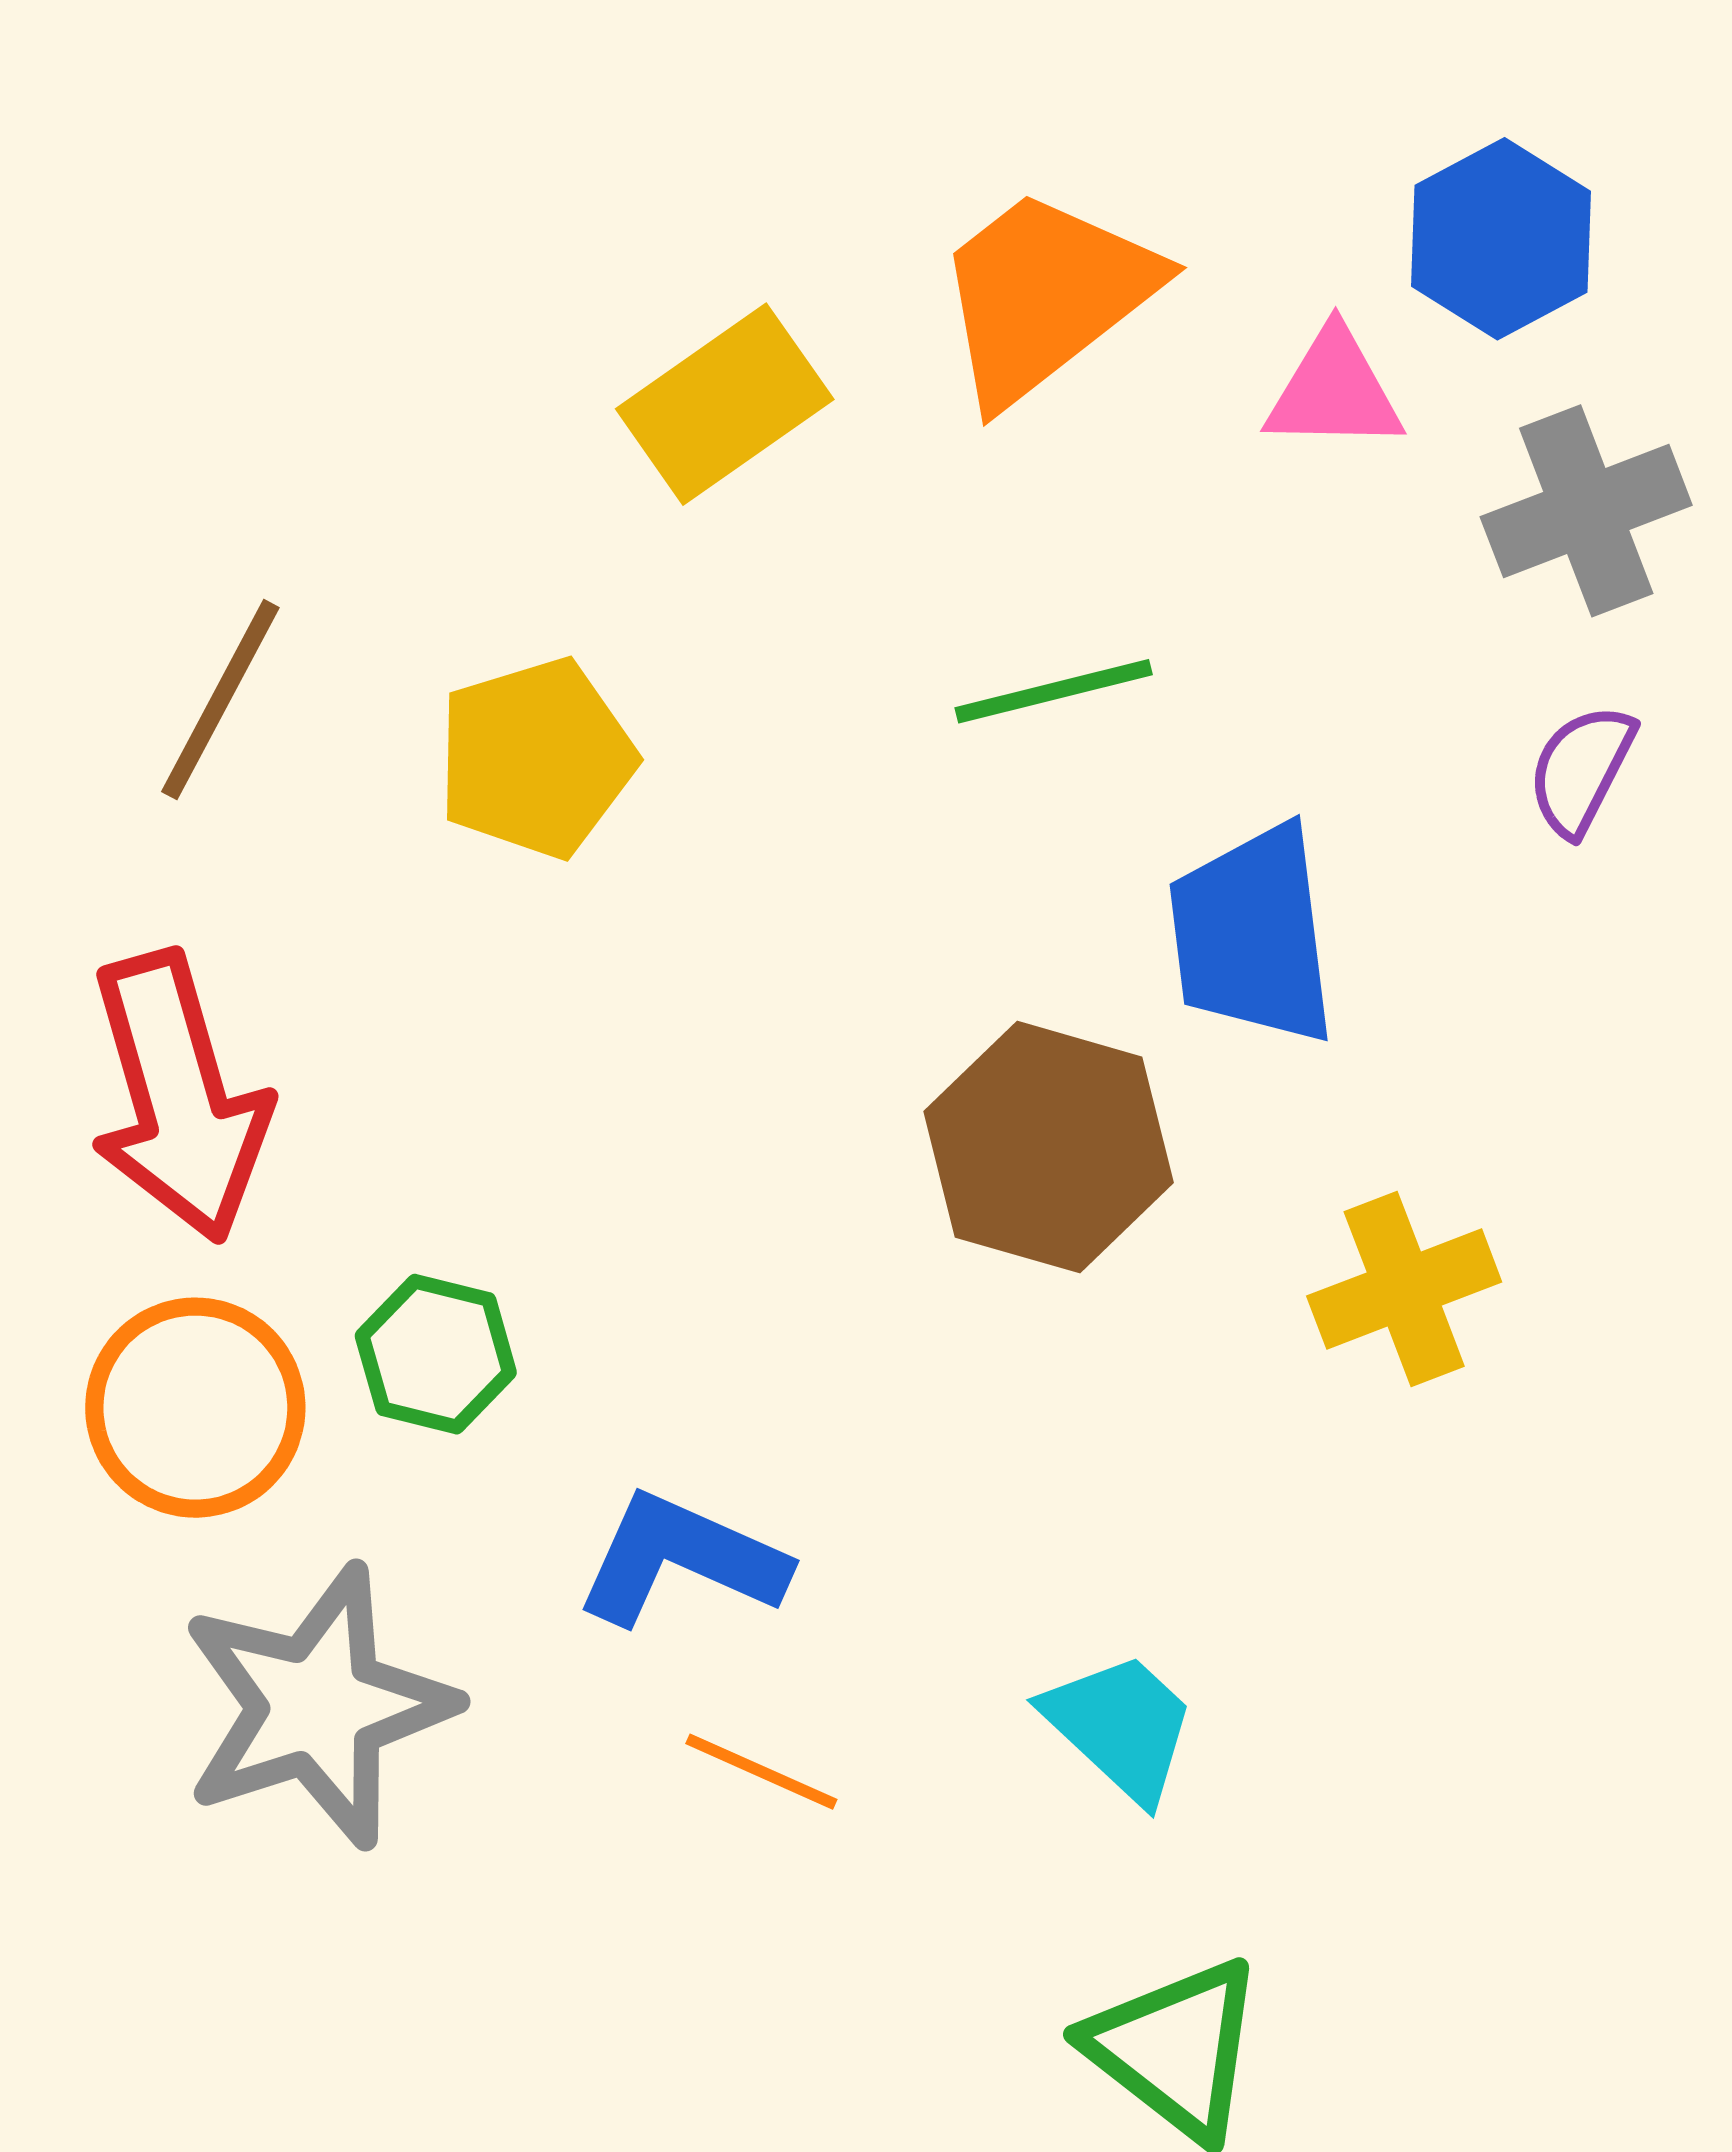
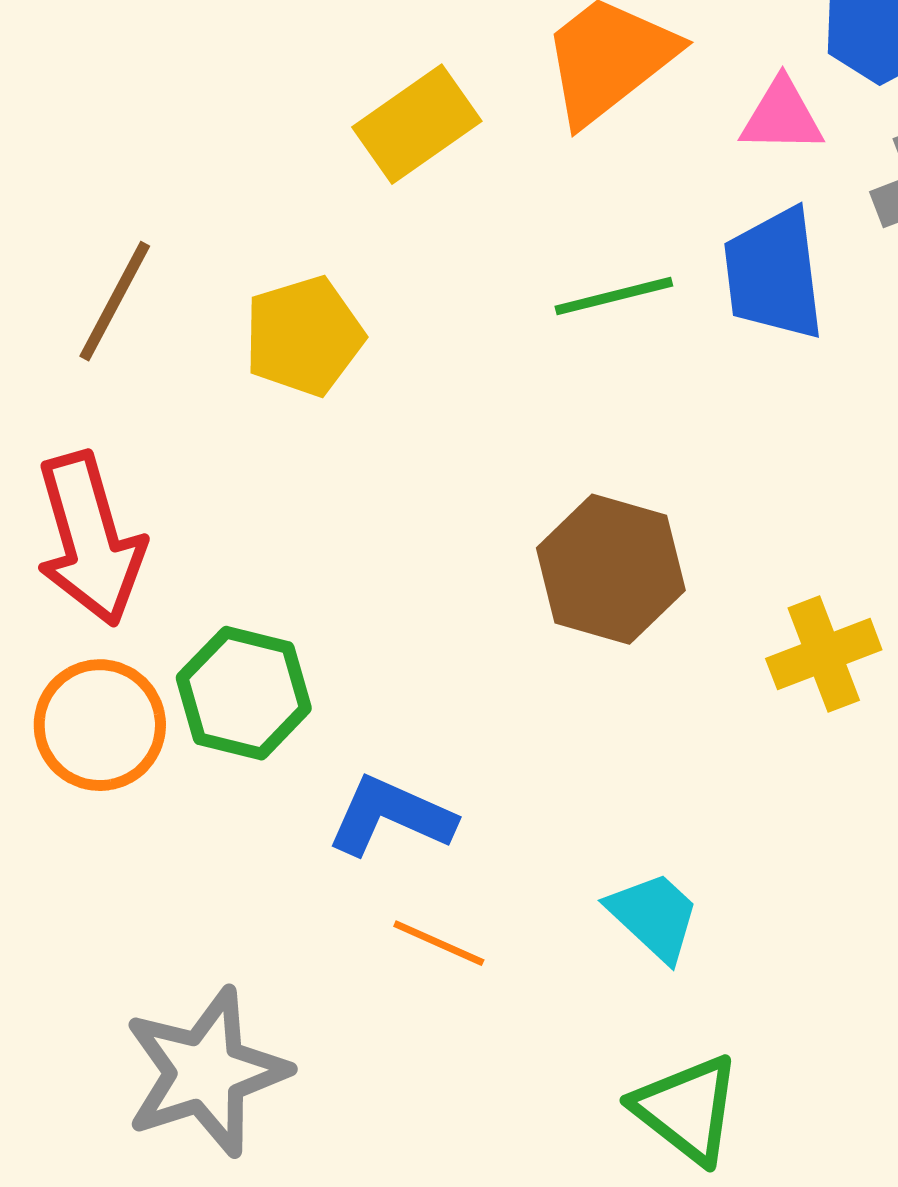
blue trapezoid: (1252, 935) -> (774, 274), moved
green hexagon: (436, 1354) -> (244, 693), size x1.4
gray star: (317, 1706) -> (206, 1072), moved

